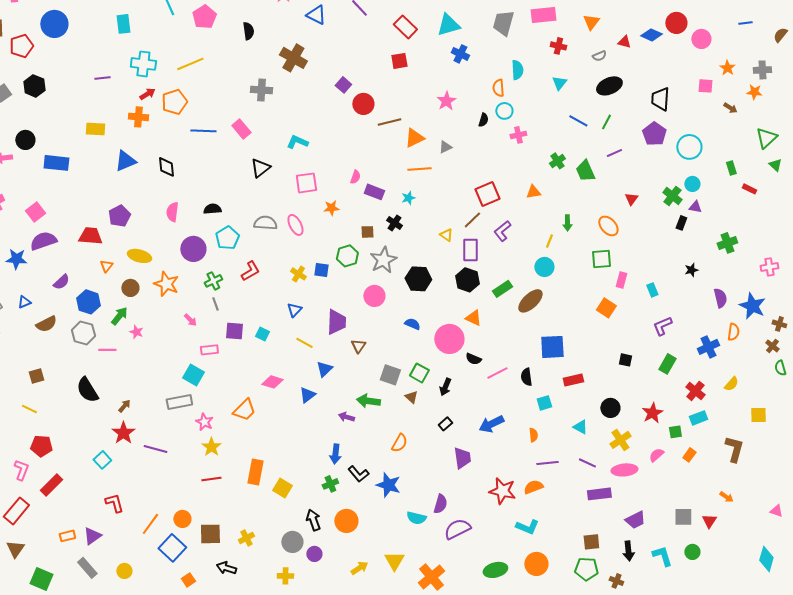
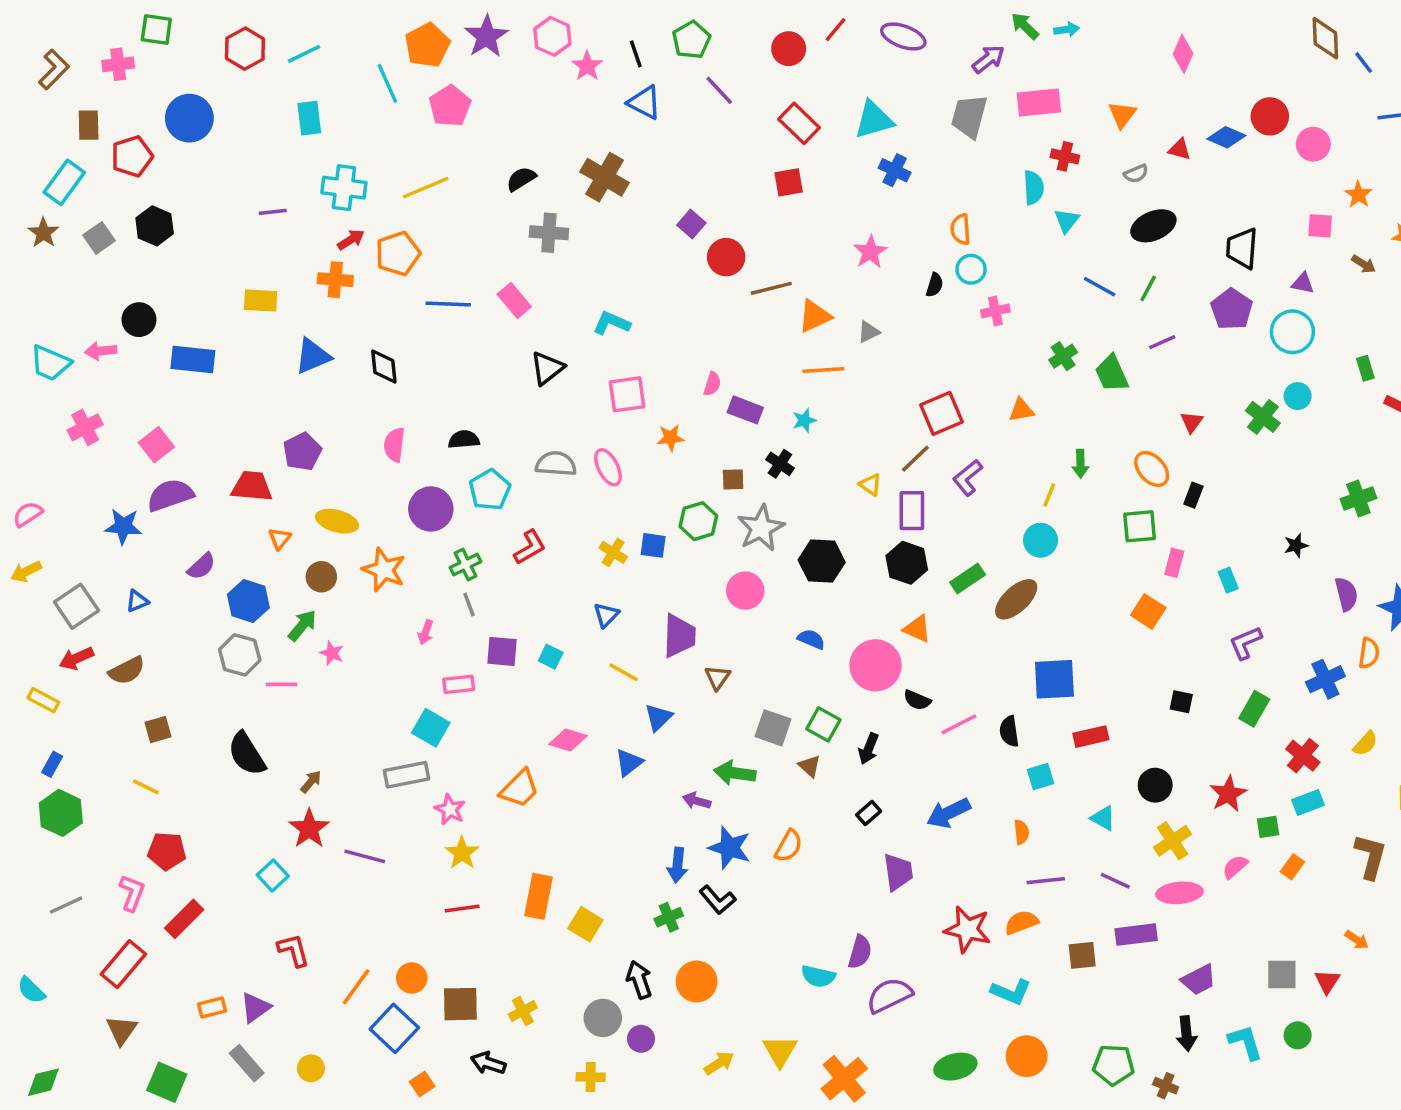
black semicircle: (248, 31) -> (521, 179), moved, turned -114
cyan semicircle: (517, 70) -> (1034, 188), moved
purple triangle: (695, 207) -> (1303, 283), moved
black rectangle: (681, 223) -> (1193, 495), moved
pink arrow: (190, 320) -> (426, 632), turned 64
brown semicircle: (46, 324) -> (127, 671), moved
blue star: (388, 485) -> (730, 848), moved
brown square: (591, 542) -> (1082, 955), moved

